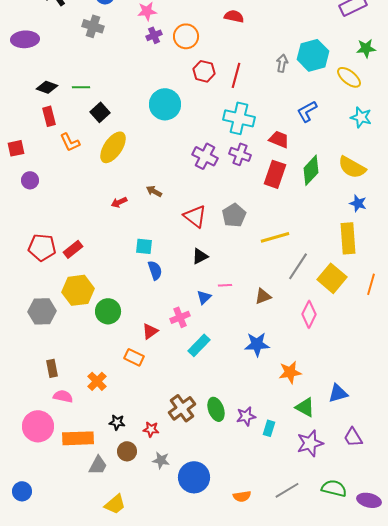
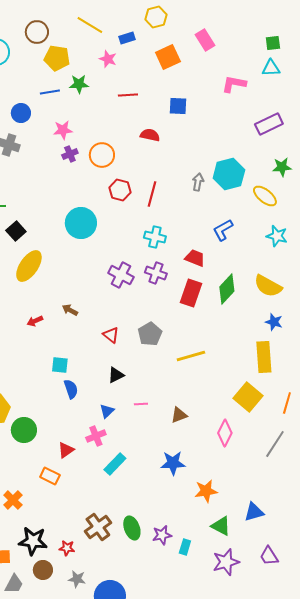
cyan cross: (239, 118) -> (155, 237), size x0.7
red triangle: (195, 216) -> (111, 335), size x0.7
gray line: (298, 266) -> (275, 444), moved
blue triangle: (204, 297) -> (107, 411), moved
black star: (117, 422) -> (33, 541), size x1.8

